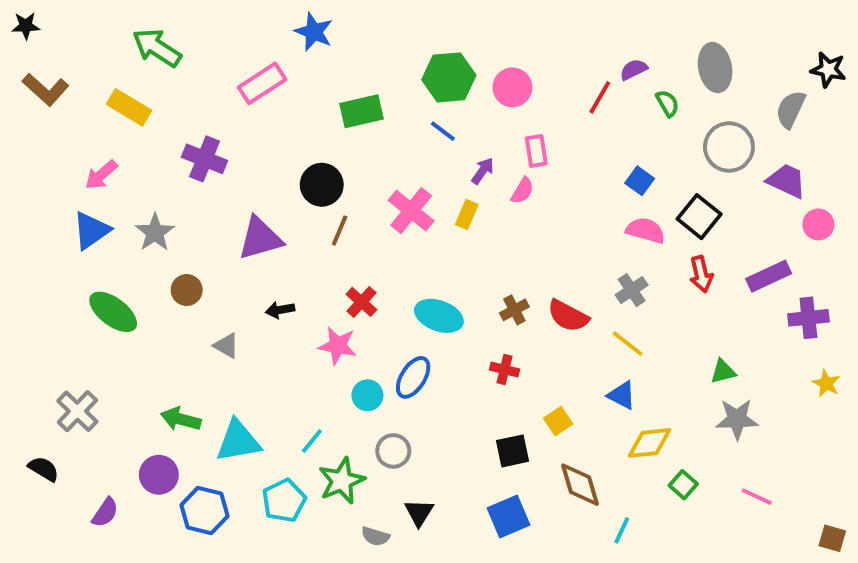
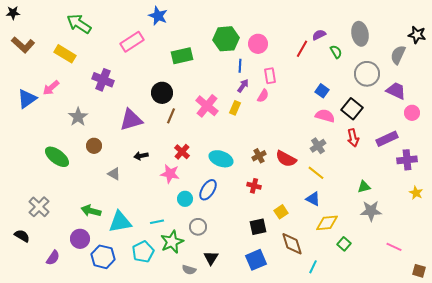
blue line: (443, 131) -> (240, 66), moved, turned 56
blue triangle: (91, 230) -> (27, 99), moved
cyan line: (312, 441) -> (157, 222), turned 40
pink line: (757, 497) -> (394, 247), moved

